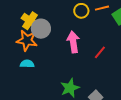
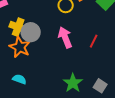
orange star: (27, 40) -> (20, 47), turned 30
cyan semicircle: (27, 64) -> (19, 79), moved, turned 32

